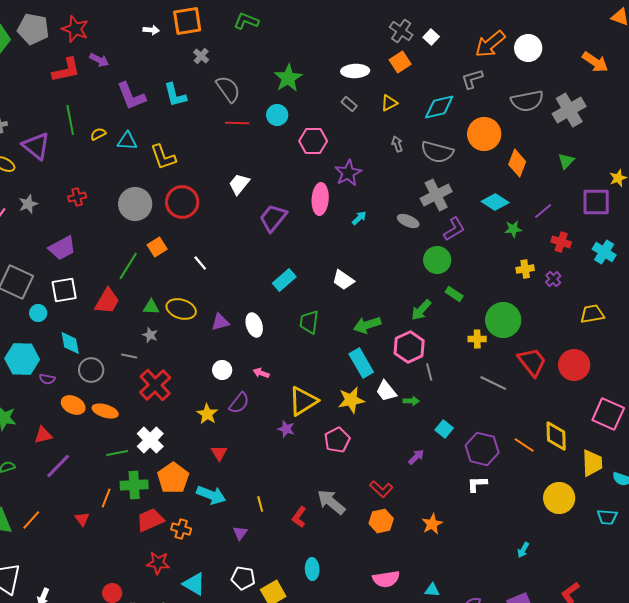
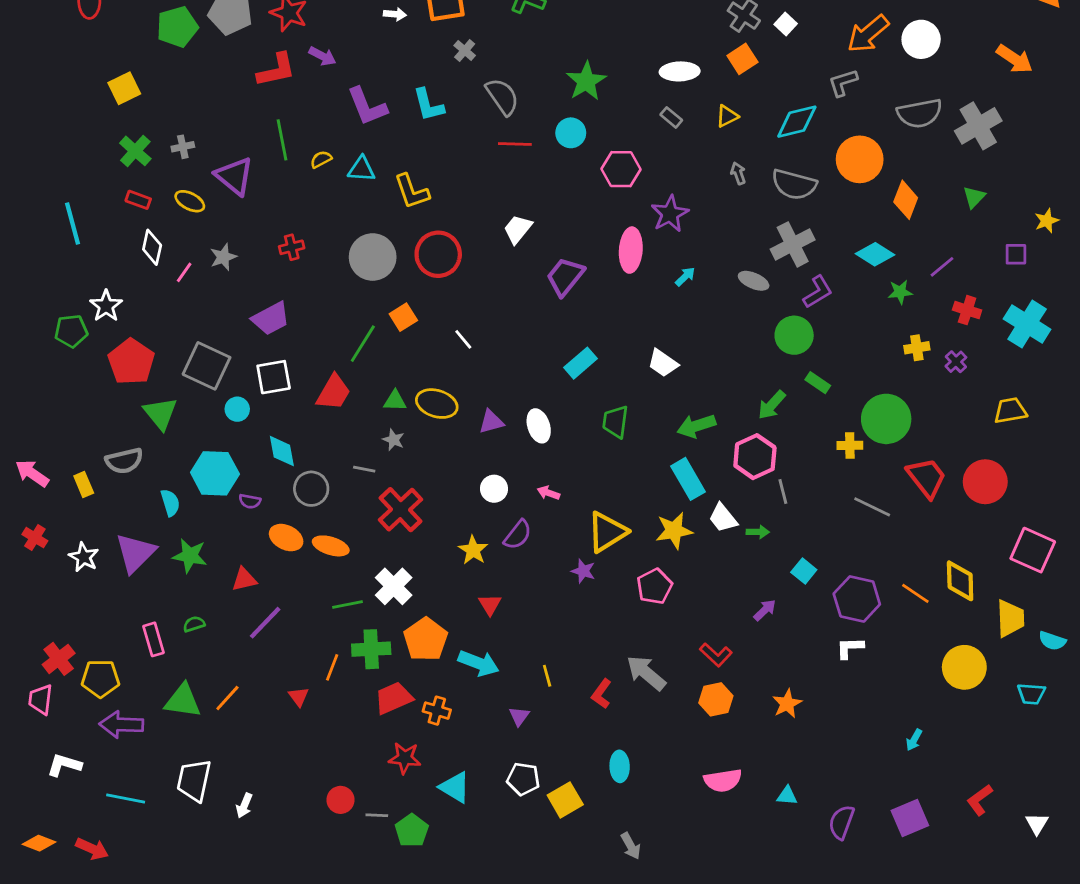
purple square: (596, 202) -> (1016, 254), size x0.6
cyan cross: (604, 252) -> (1027, 324), size x1.4

